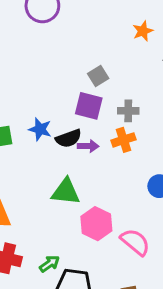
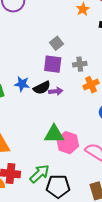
orange cross: (123, 140) -> (91, 85), moved
green triangle: (66, 192) -> (54, 134), moved
green arrow: (49, 264) -> (40, 174), size x1.5

